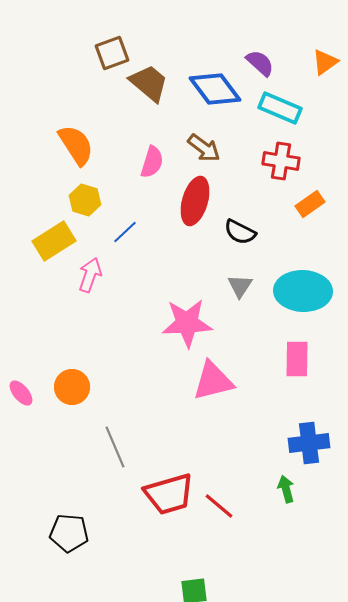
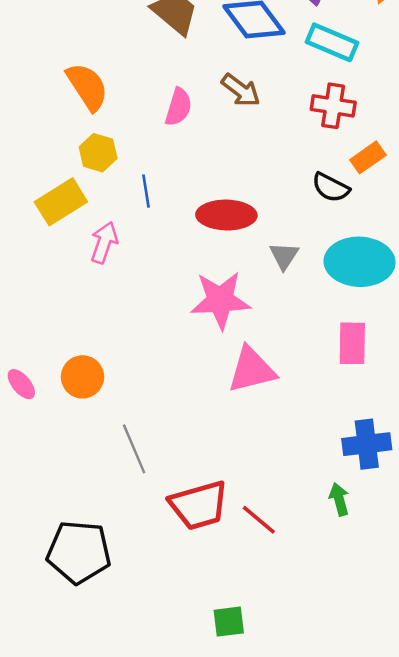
red ellipse: (195, 201) -> (226, 215), moved, turned 75
blue line: (125, 232) -> (146, 191), turned -56
black semicircle: (240, 232) -> (331, 187), moved
black pentagon: (69, 533) -> (79, 552), size x1.4

